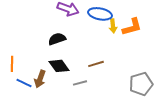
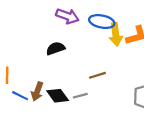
yellow arrow: (113, 26) -> (116, 34), size x1.5
black diamond: (59, 66) -> (58, 96), moved

